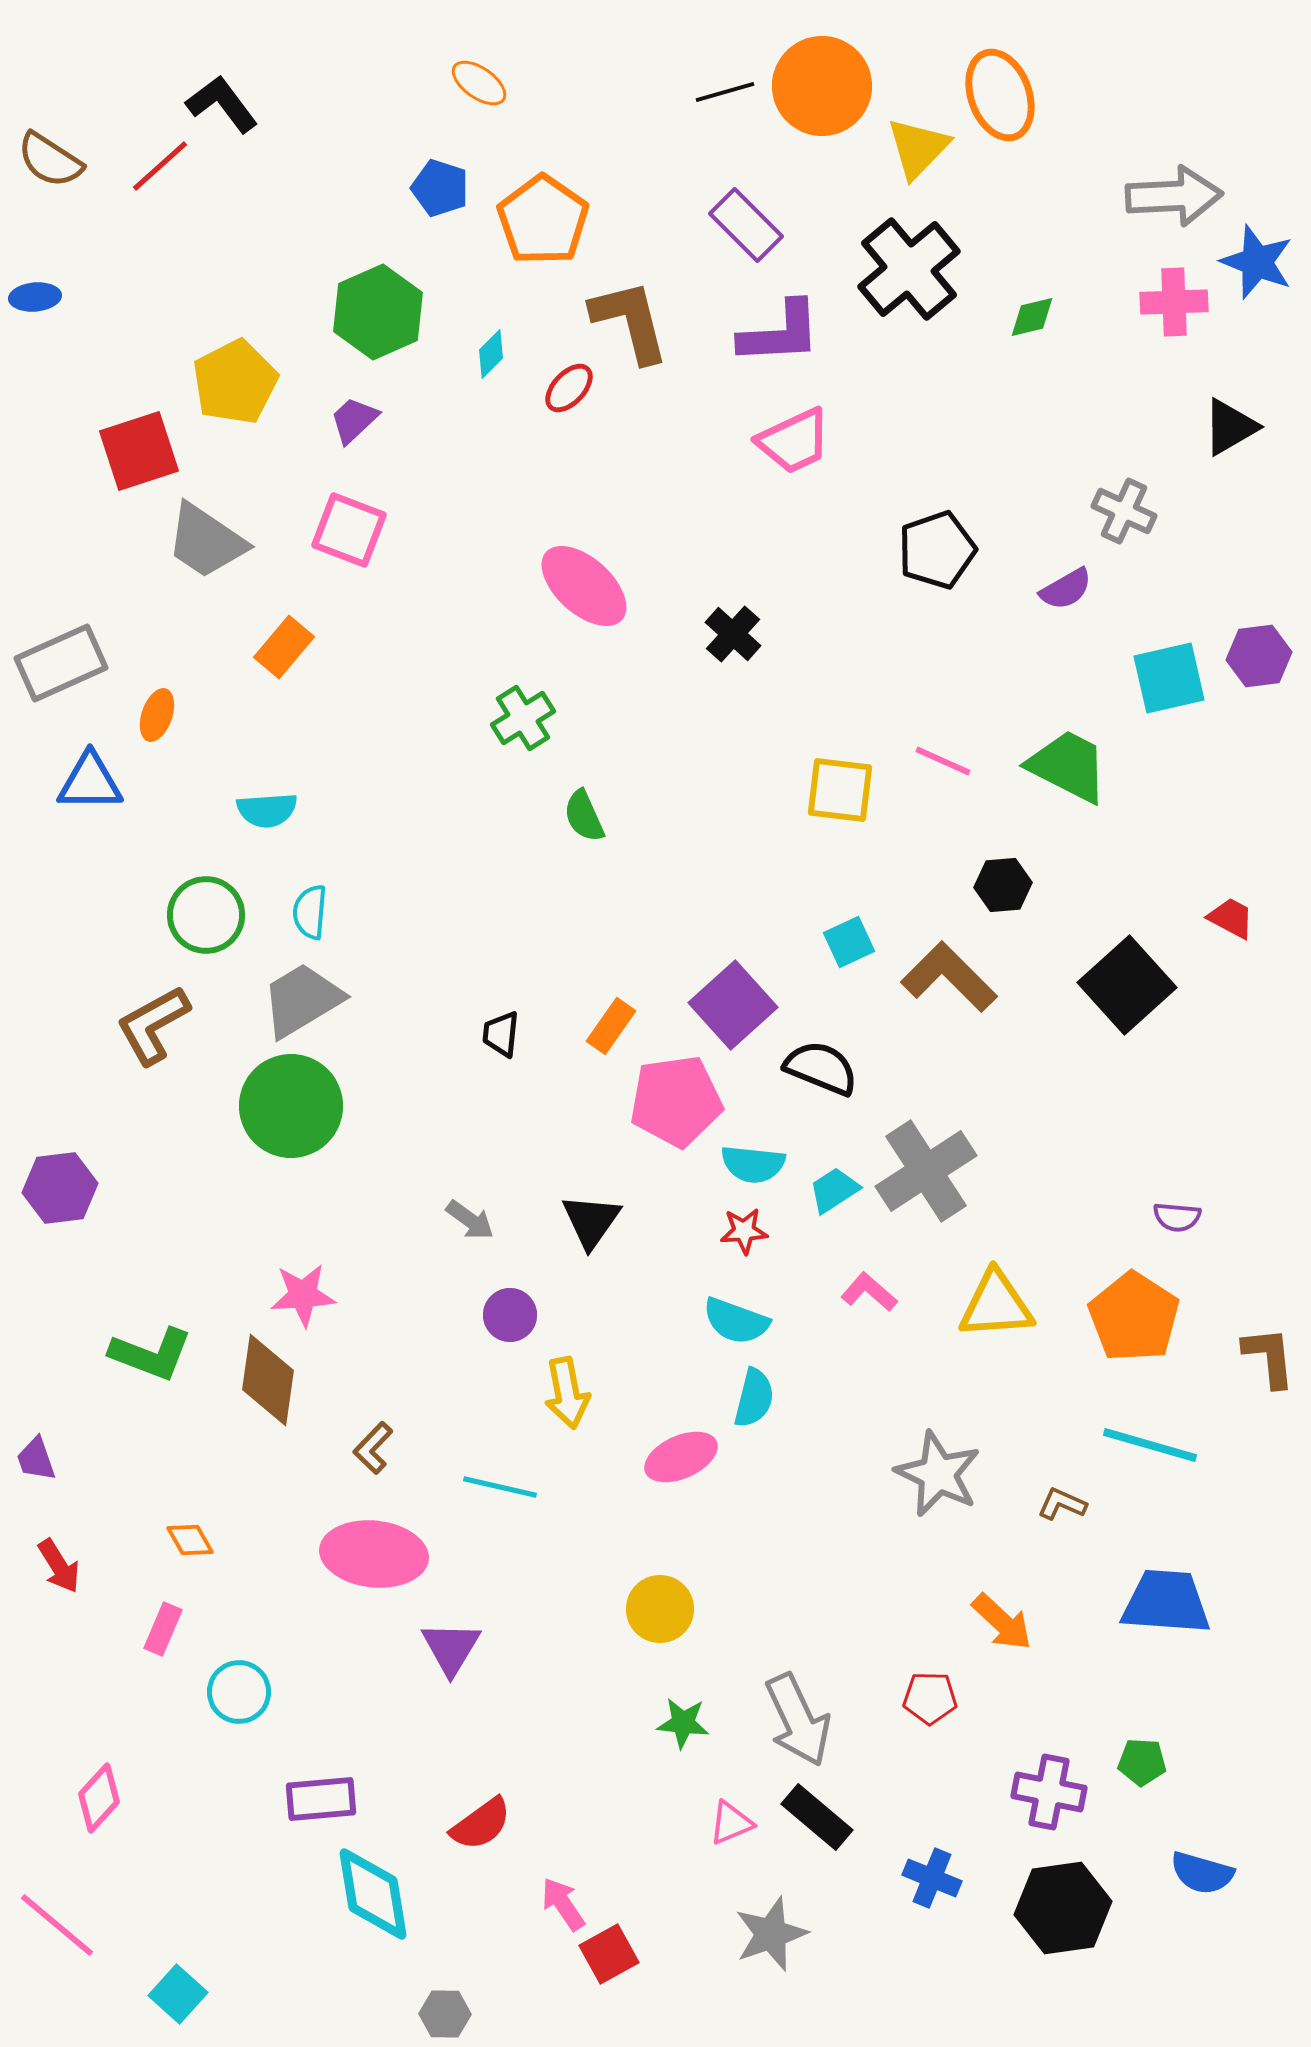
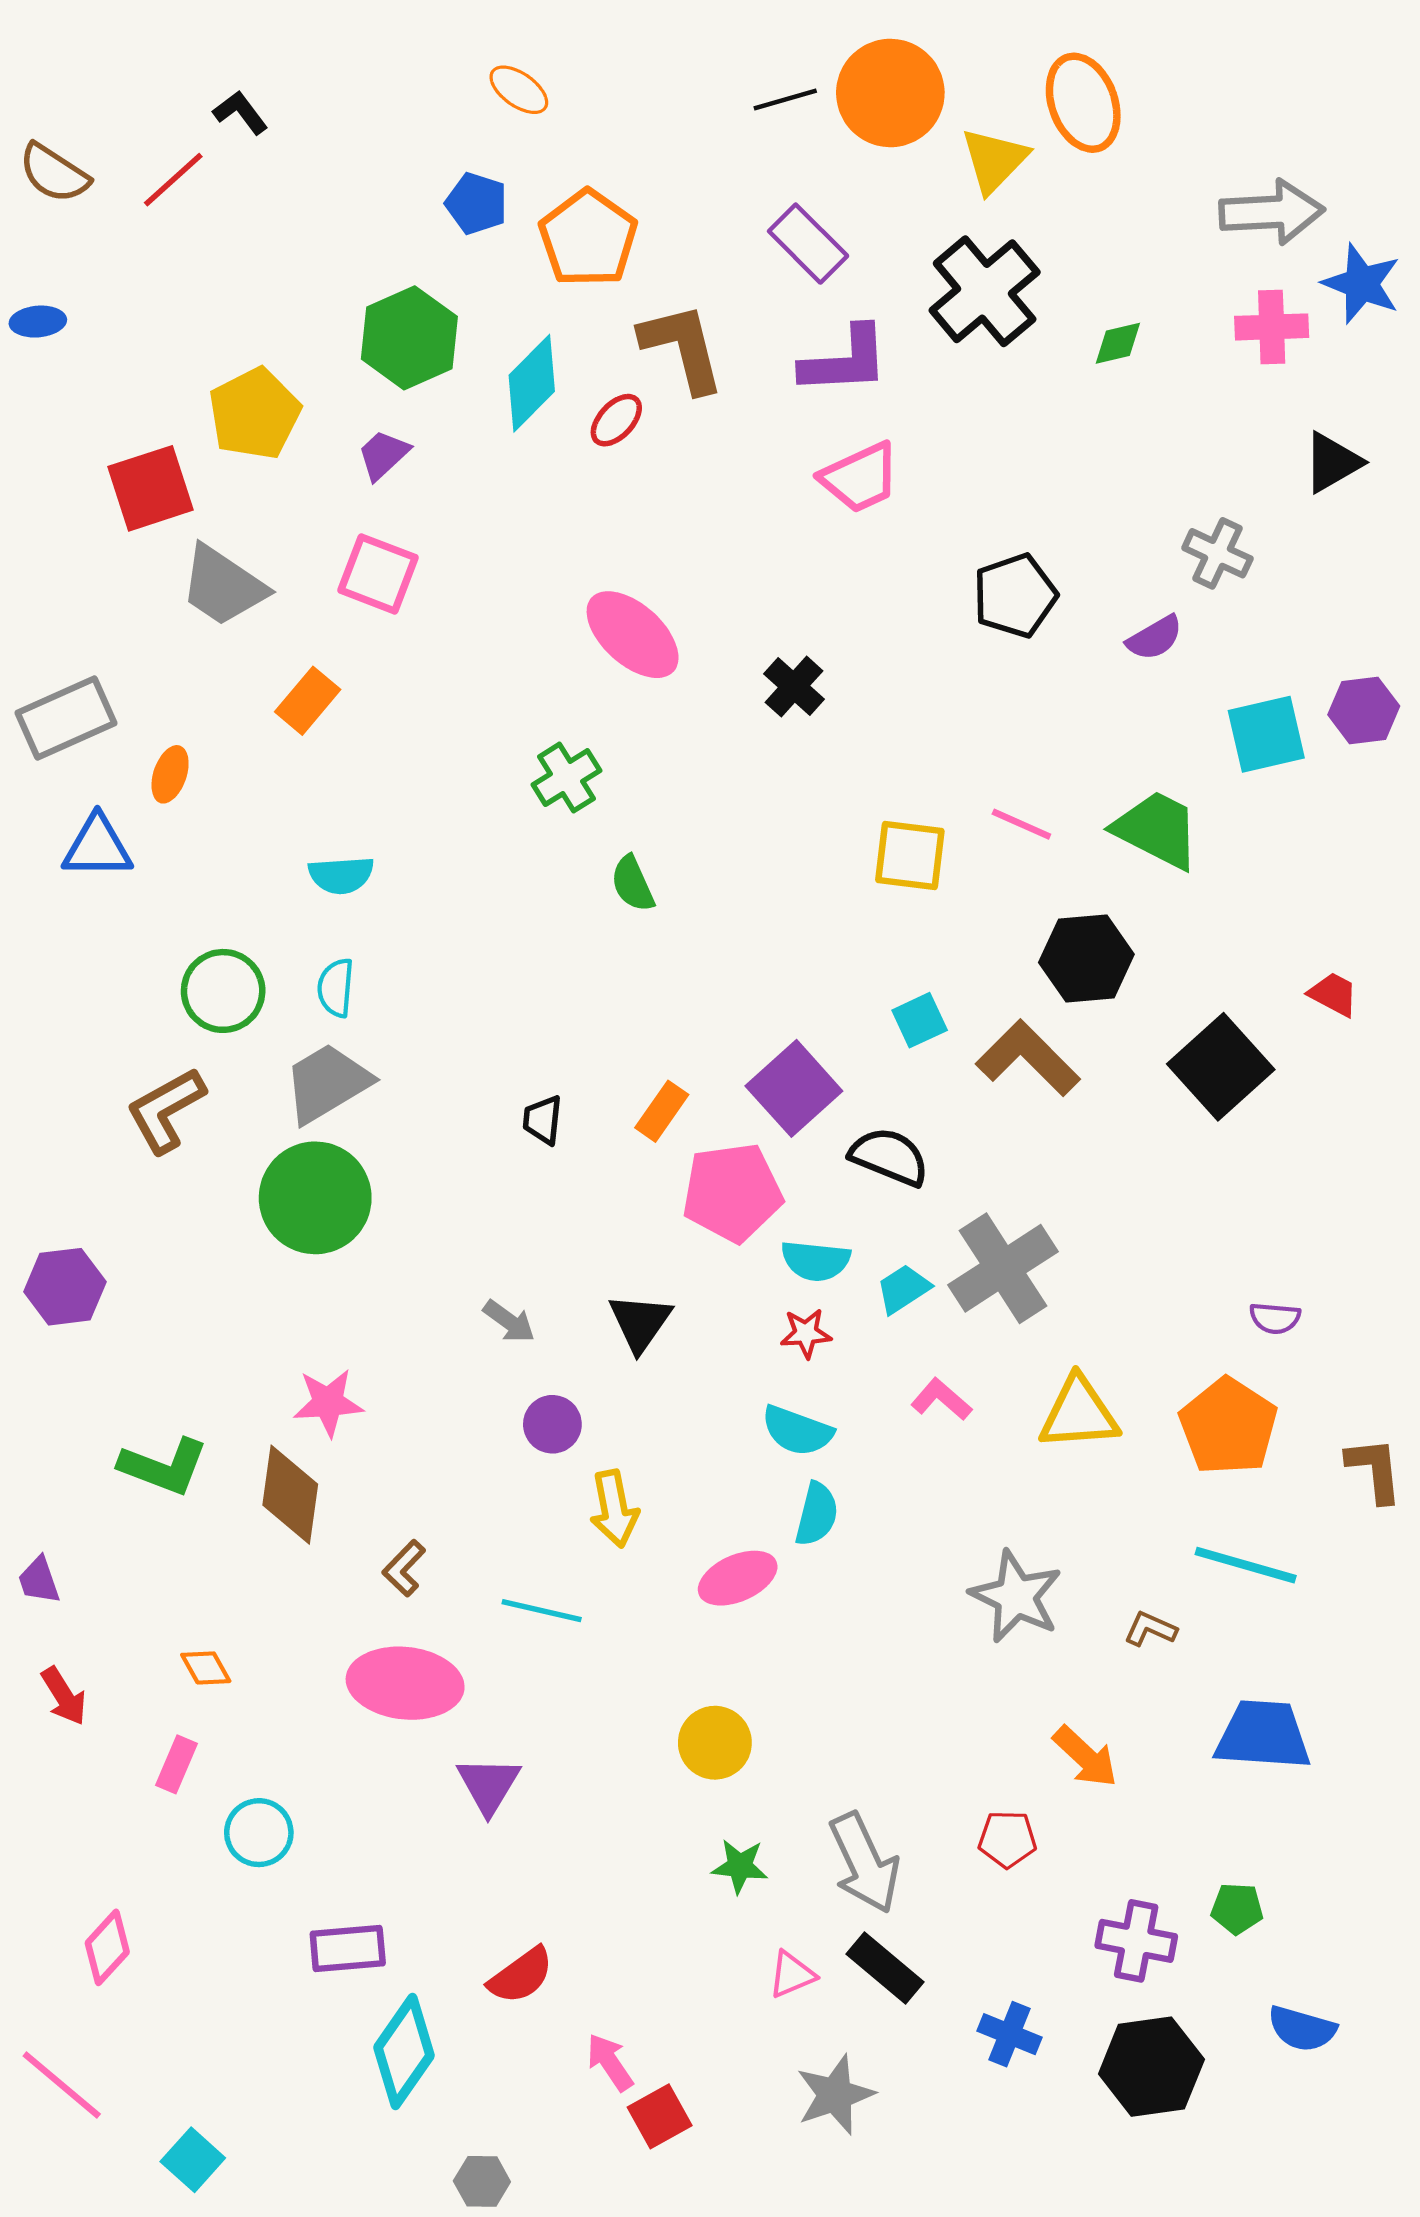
black L-shape: (222, 104) -> (240, 112), size x0.7
cyan diamond: (491, 354) -> (532, 383), size x1.8
cyan semicircle: (267, 810) -> (341, 875), moved
black hexagon: (1003, 885) -> (1086, 958), size x1.5
cyan diamond: (373, 1894) -> (404, 2051), turned 44

